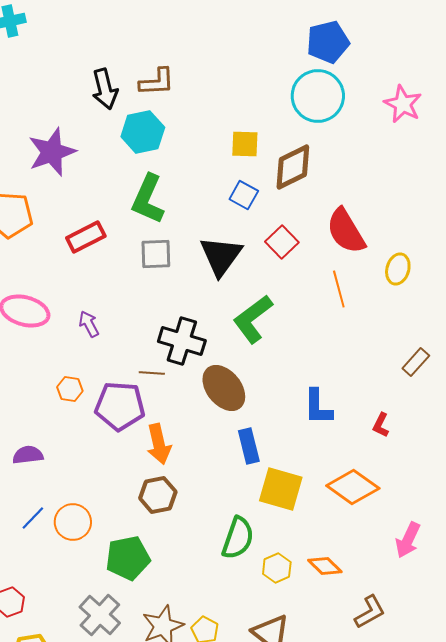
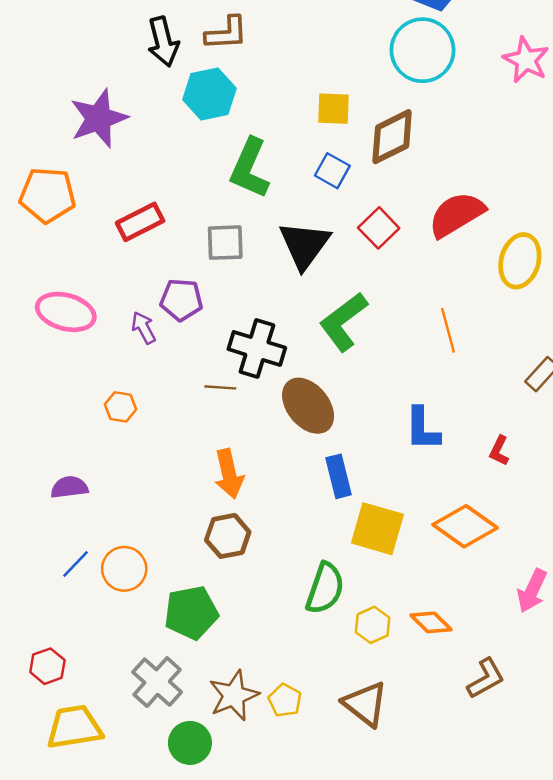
green L-shape: (148, 199) -> (250, 168), moved
red semicircle: (346, 231) -> (457, 215), turned 90
yellow ellipse: (398, 269) -> (520, 261), size x1.4
orange line: (339, 289) -> (448, 330), moved
purple pentagon: (120, 406) -> (181, 300), moved, size x0.7

